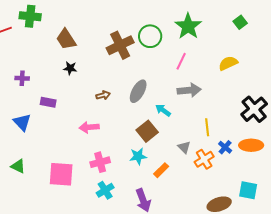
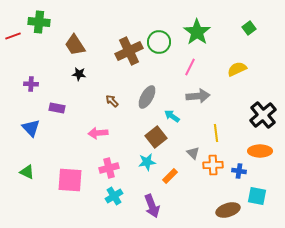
brown arrow: (103, 95) -> (112, 101), turned -120
blue cross: (225, 147) -> (239, 171), moved, turned -32
orange cross: (204, 159) -> (213, 165), turned 30

